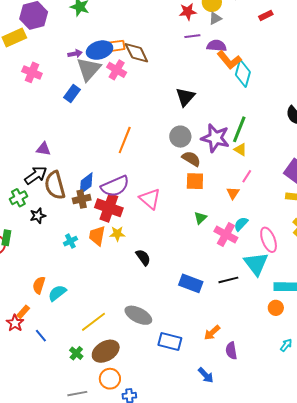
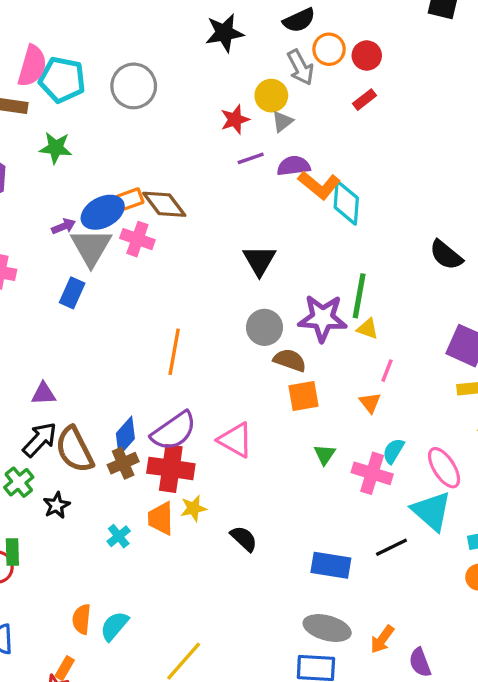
gray ellipse: (138, 315) -> (327, 628), moved

